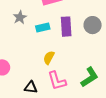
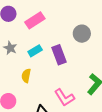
purple rectangle: (66, 27) -> (59, 55), moved
yellow semicircle: (49, 58) -> (26, 76), moved

